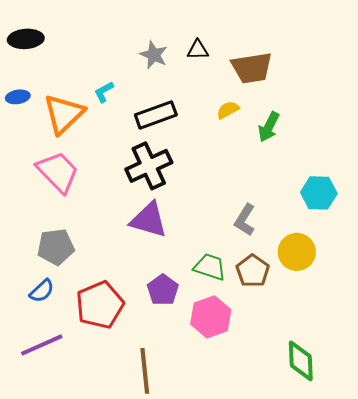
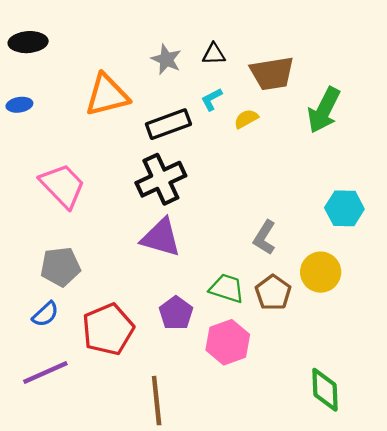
cyan L-shape: (104, 92) -> (212, 99), moved
orange triangle: (64, 114) -> (107, 95), moved, turned 30
green arrow: (269, 127) -> (324, 110), moved, size x1.4

